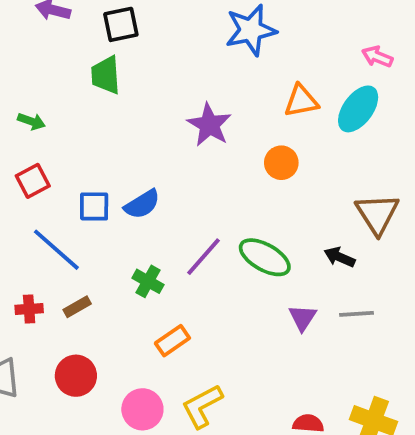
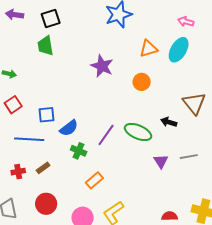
blue semicircle: (142, 204) -> (69, 128), moved
blue line: (56, 250) -> (29, 139), turned -32
black arrow: (340, 257) -> (169, 122), moved

